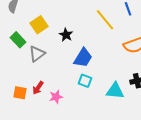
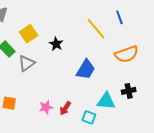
blue trapezoid: (83, 58) -> (86, 69), moved
cyan square: (85, 81) -> (89, 117), moved
red arrow: (38, 88) -> (65, 108), moved

